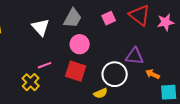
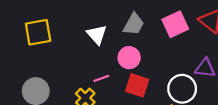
pink square: (109, 18) -> (175, 24), size x1.6
pink circle: (80, 44) -> (129, 58), moved

